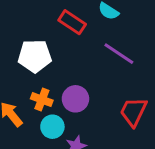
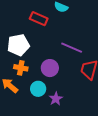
purple line: (119, 54) -> (72, 48), moved
orange cross: (42, 100) -> (21, 68), moved

